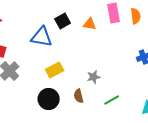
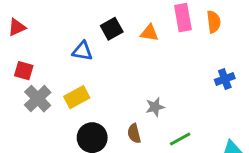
blue triangle: (42, 37) -> (82, 51), size x0.7
yellow rectangle: (55, 70) -> (77, 97), moved

